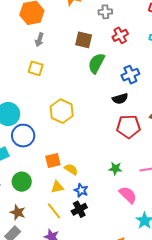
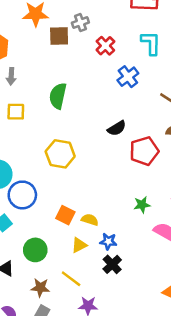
brown square: (84, 40) -> (59, 36), moved
green semicircle: (96, 63) -> (58, 96), moved
blue cross: (130, 75) -> (128, 77), moved
black semicircle: (120, 99) -> (117, 128), moved
orange square: (53, 160) -> (65, 215), turned -35
yellow line: (54, 211) -> (71, 279), moved

